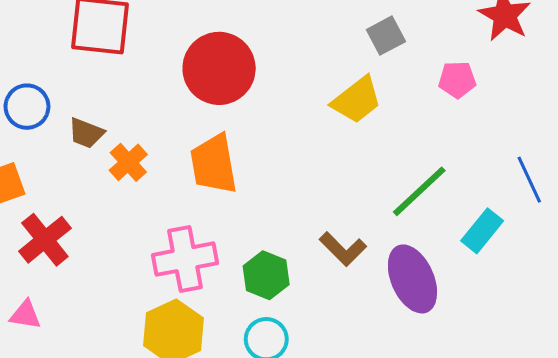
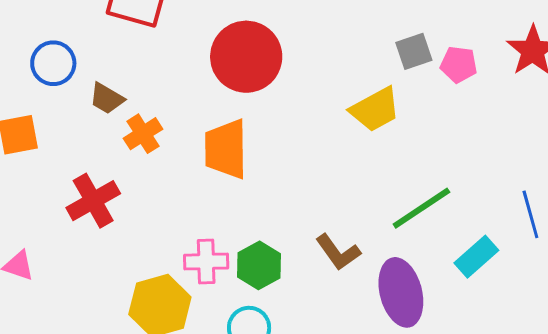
pink pentagon: (457, 80) -> (459, 64), moved
red cross: (45, 240) -> (93, 201), moved
pink cross: (185, 259) -> (206, 262), moved, size x0.7

